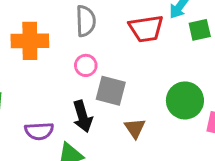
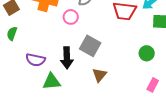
pink circle: (86, 65) -> (71, 17), moved
green circle: (185, 100) -> (147, 53), moved, size x0.6

